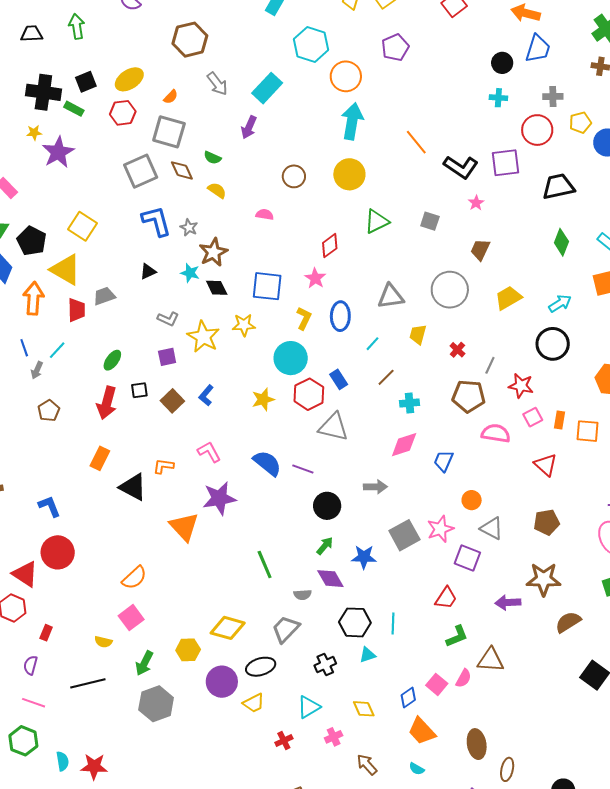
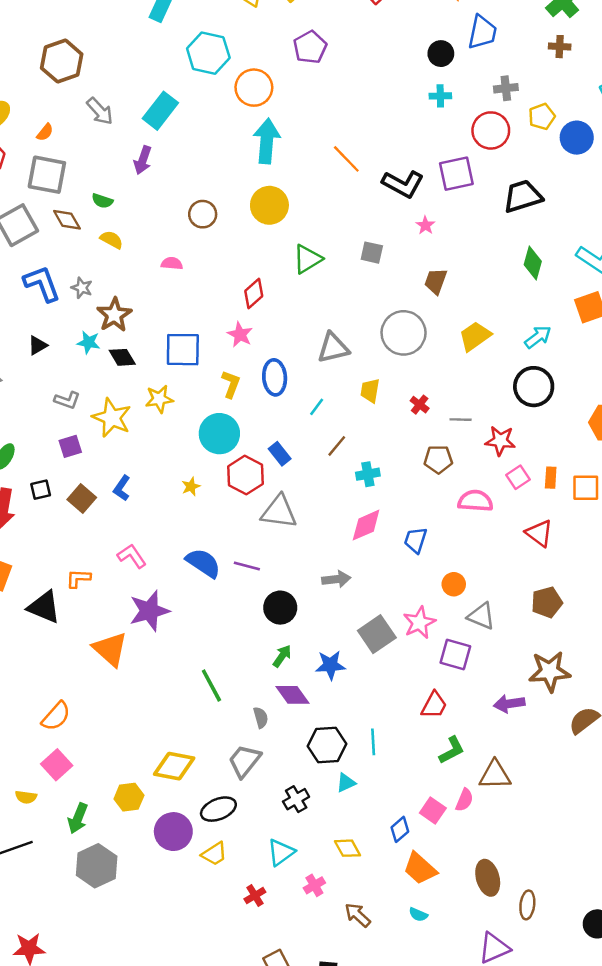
gray line: (490, 365) -> (461, 420), turned 72
brown pentagon: (469, 396) -> (438, 459), size x0.7
yellow star: (263, 399) -> (191, 487), size x0.7
gray semicircle: (303, 595) -> (261, 718), turned -96

